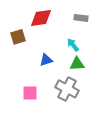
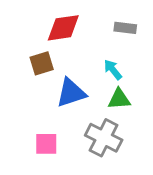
brown square: (18, 37) -> (42, 63), moved
blue triangle: (46, 60) -> (71, 93), size x1.5

